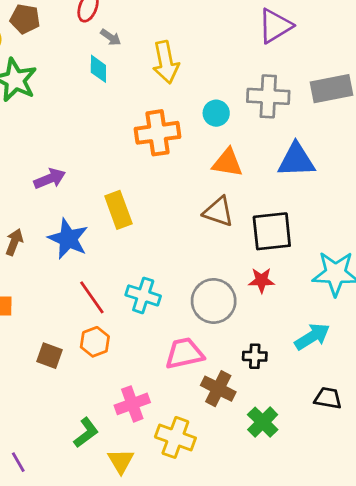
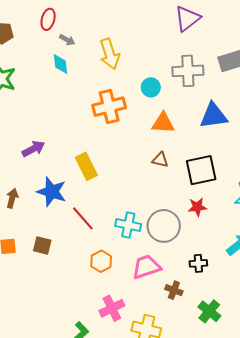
brown triangle: (218, 212) -> (160, 160), size x0.7
cyan cross: (143, 295) -> (128, 225), moved
red line: (92, 297) -> (83, 218), moved
orange hexagon: (95, 342) -> (101, 261), moved
brown square: (49, 356) -> (42, 245), moved
brown cross: (218, 389) -> (174, 290), size x0.7

